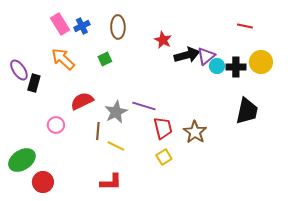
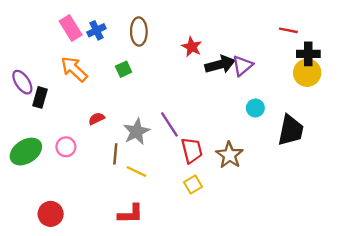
cyan circle: (217, 66) -> (255, 108), moved
black cross: (236, 67) -> (308, 54), moved
red semicircle: (82, 101) -> (96, 119), size x0.6
purple line: (144, 106) -> (169, 124), turned 40
green ellipse: (22, 160) -> (26, 152), moved

